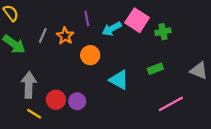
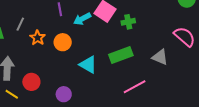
orange star: (65, 36) -> (38, 38), moved
green rectangle: (155, 69) -> (121, 55), size x1.6
purple circle: (77, 101) -> (64, 94), moved

